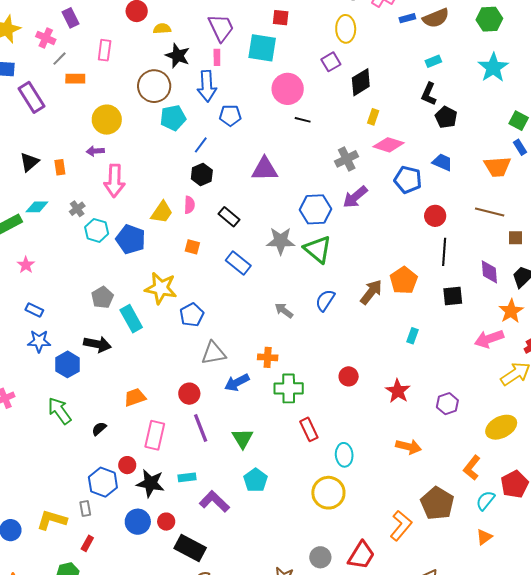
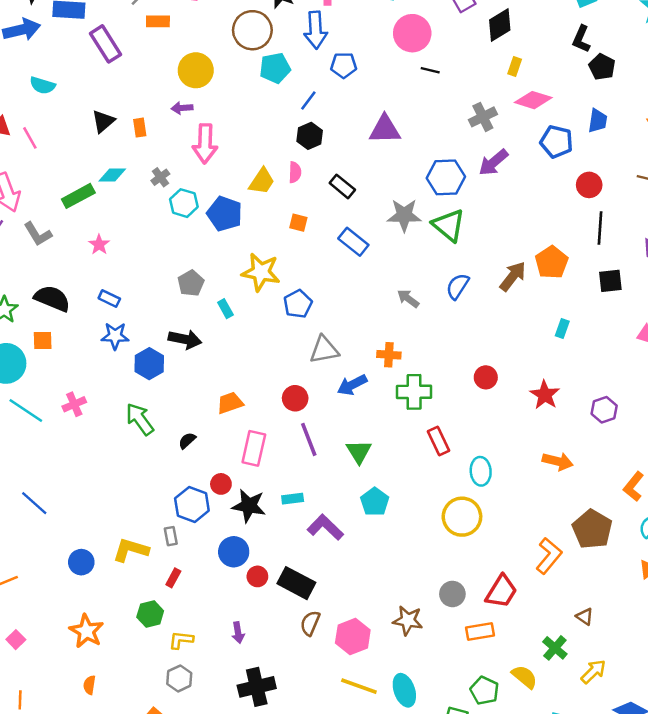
blue trapezoid: (442, 162) -> (598, 121), turned 75
cyan rectangle: (131, 319) -> (225, 309), size x0.6
red circle: (166, 522) -> (257, 576), moved

